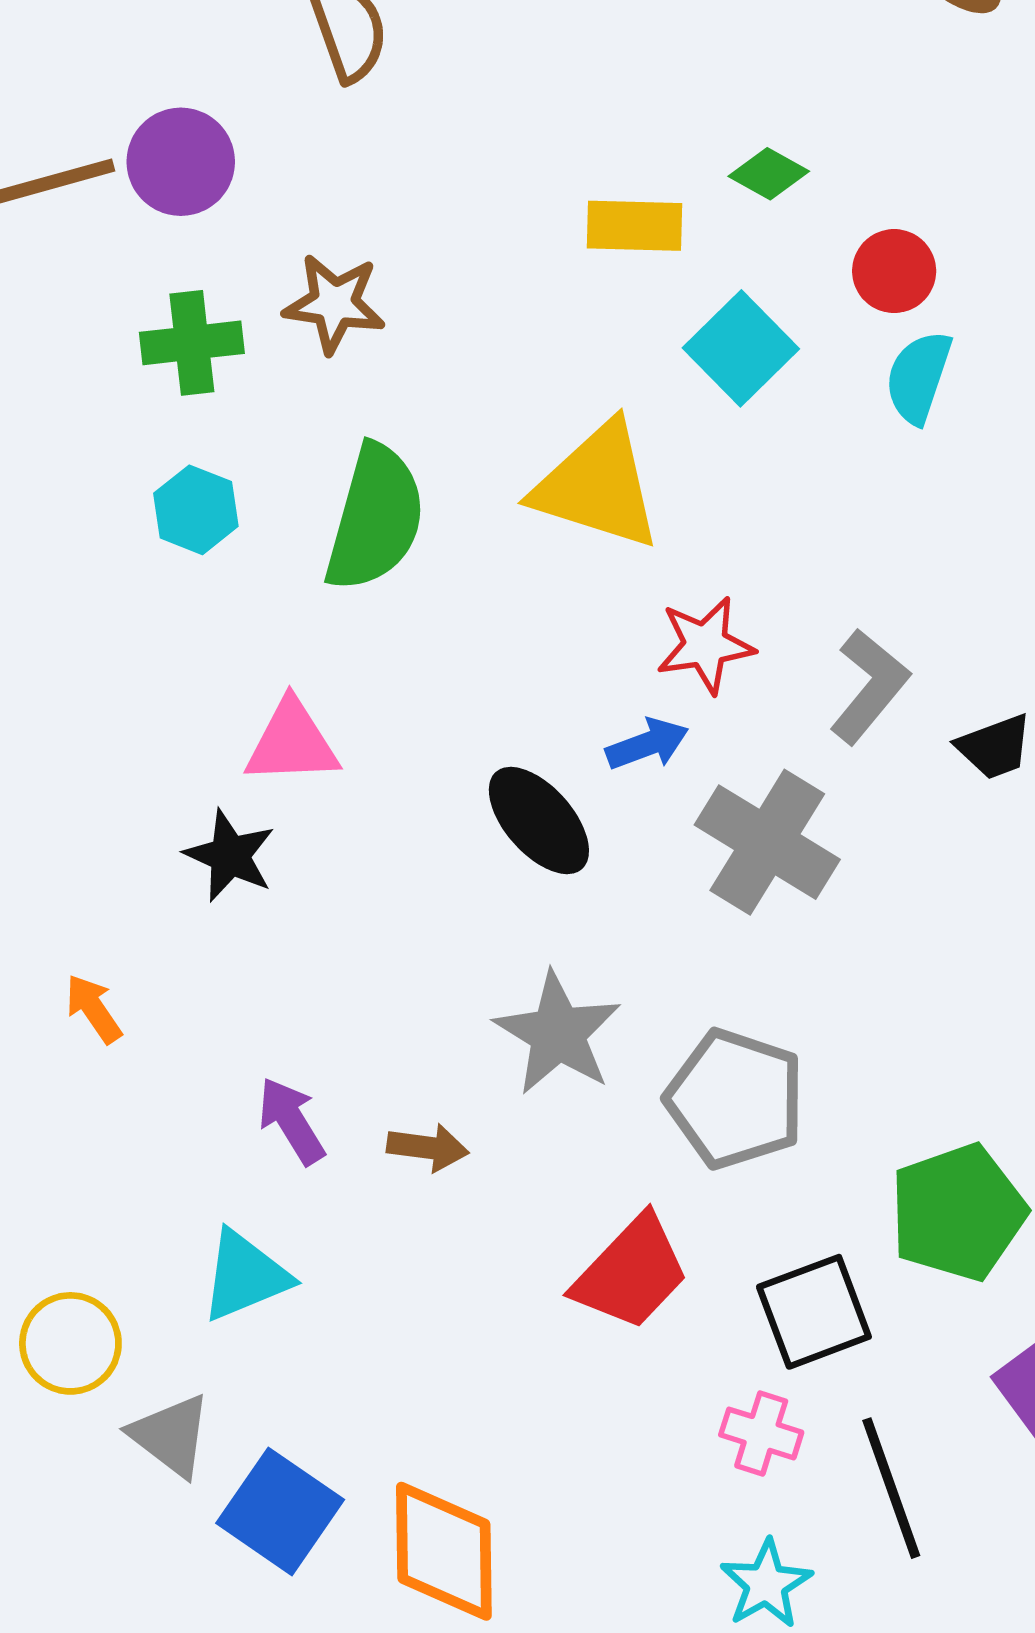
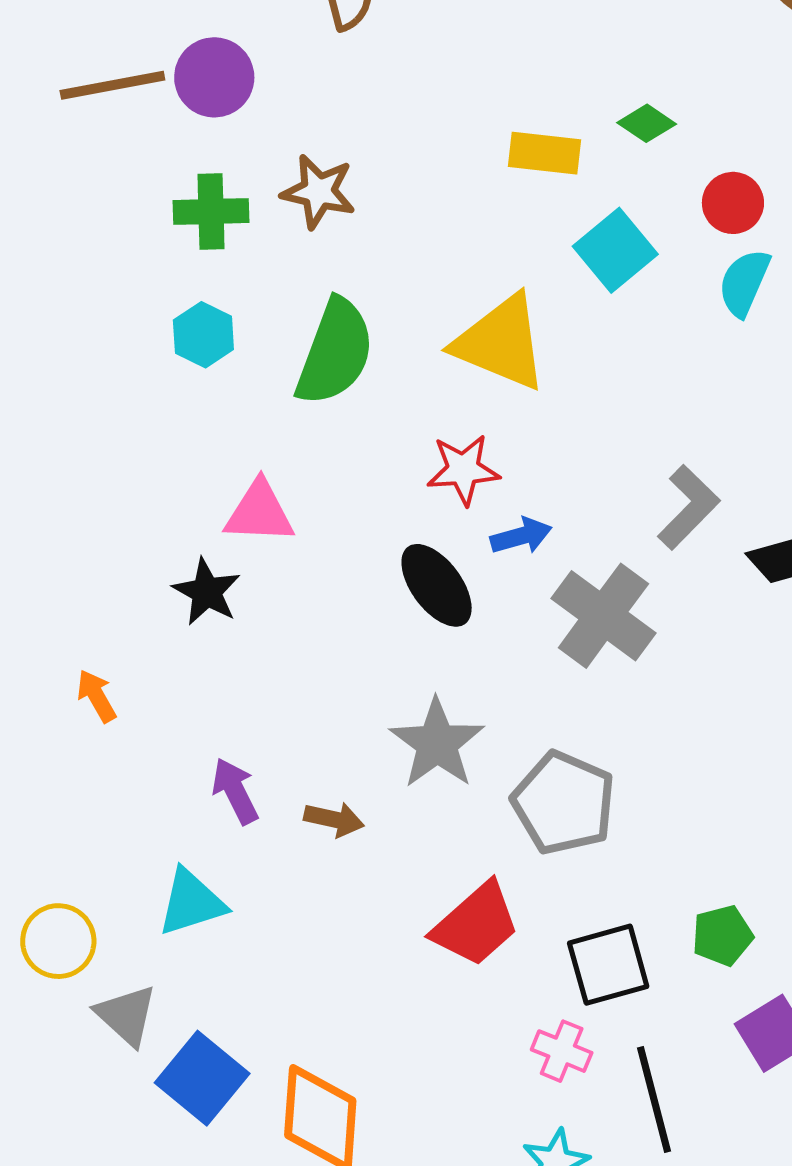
red star: (705, 645) -> (463, 470), moved
green pentagon: (958, 1212) -> (722, 936), moved, size x0.6

